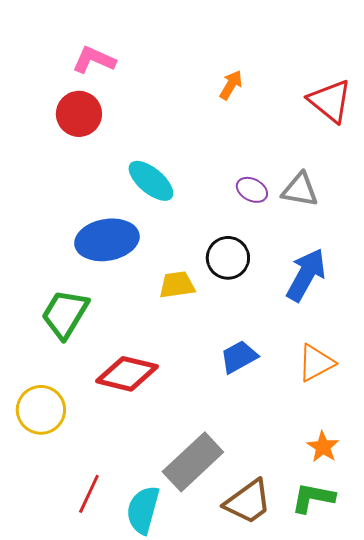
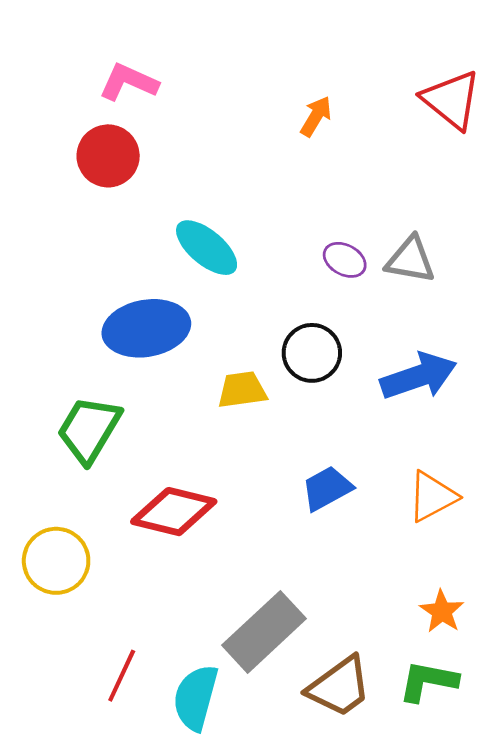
red triangle: (330, 101) -> (451, 100), moved
blue arrow: (306, 275) -> (419, 376), turned 42

